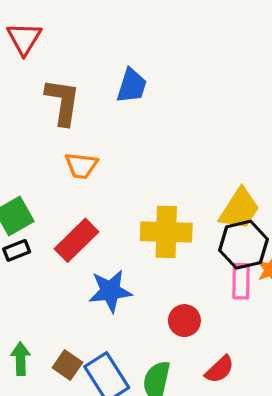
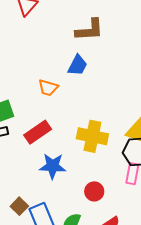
blue trapezoid: (132, 86) -> (77, 65), moved
brown L-shape: (63, 102) -> (90, 30), moved, turned 68

